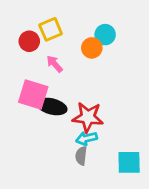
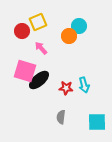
black ellipse: (52, 106) -> (39, 80), turned -55
red star: (88, 117) -> (66, 88), size x0.6
cyan arrow: (86, 138) -> (84, 85), moved, turned -91

